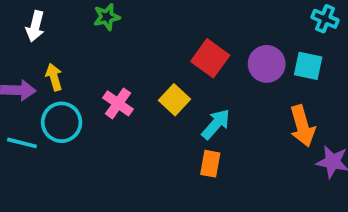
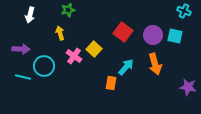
yellow arrow: (54, 77) -> (60, 33), moved
yellow square: (174, 100) -> (94, 49), moved
orange arrow: (302, 126) -> (155, 64), moved
orange rectangle: (210, 164) -> (111, 83), moved

